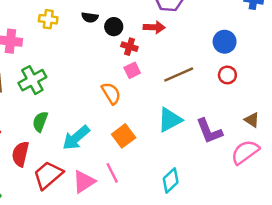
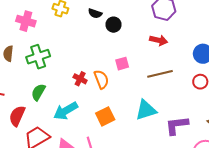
red arrow: (154, 27) -> (159, 40), moved
red cross: (129, 47) -> (80, 79), moved
purple L-shape: (209, 131) -> (177, 125), turned 95

